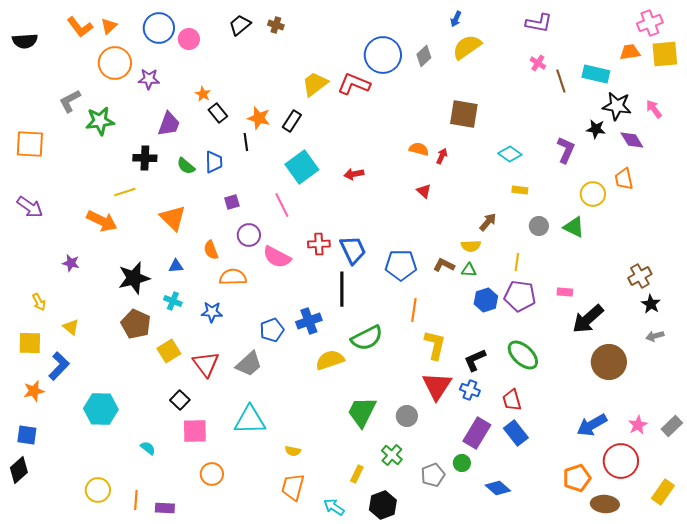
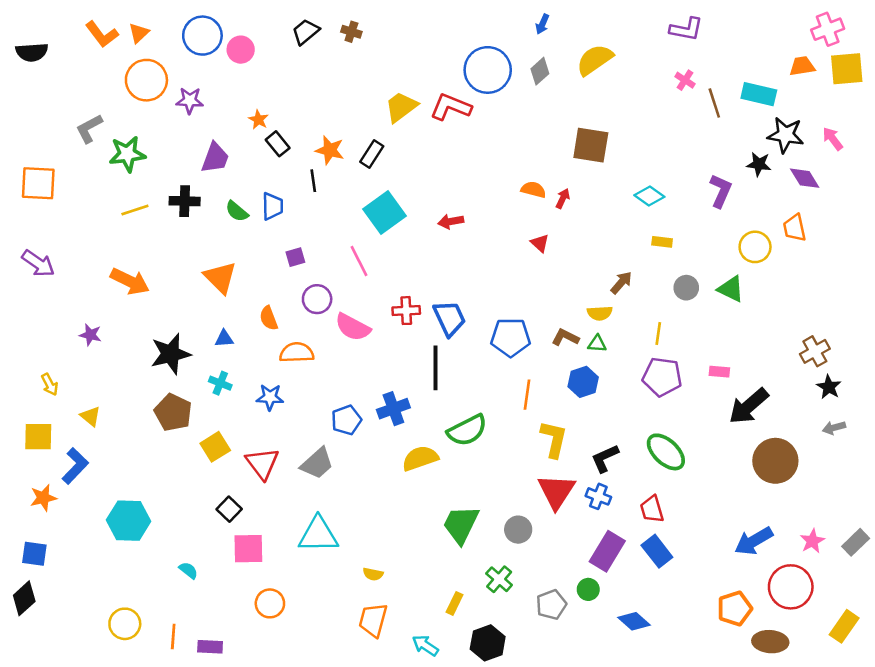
blue arrow: (456, 19) -> (542, 24), moved
yellow line: (125, 192) -> (135, 210), moved
blue hexagon: (486, 300) -> (583, 382), moved

